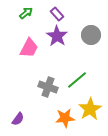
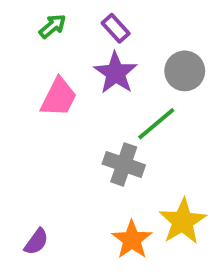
green line: (77, 80) -> (156, 124), moved
gray cross: (48, 87) -> (124, 164), moved
orange star: (65, 118) -> (132, 240), turned -30

